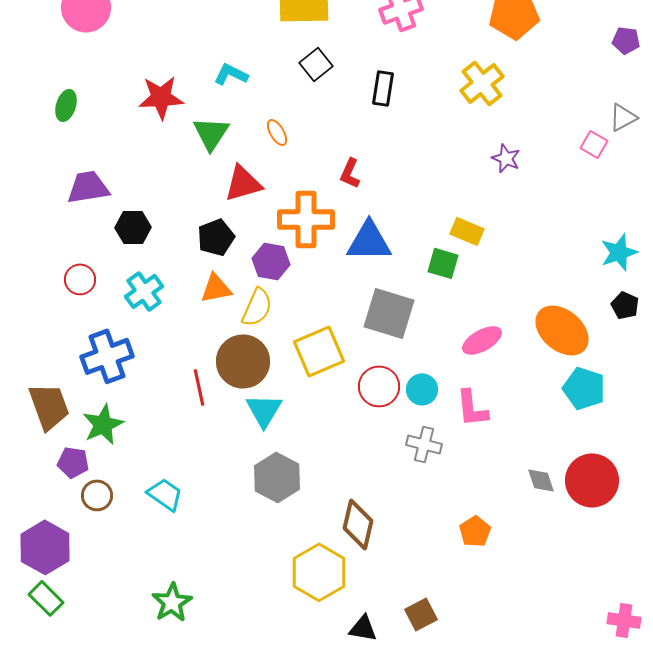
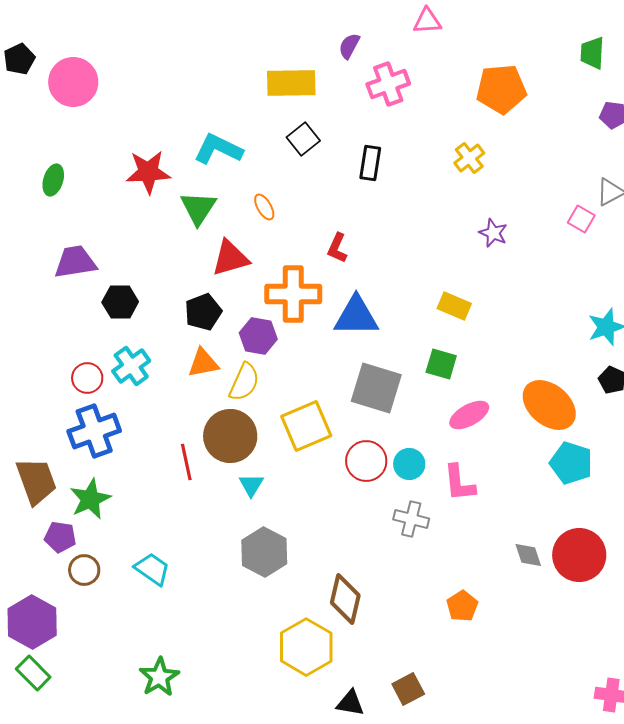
cyan L-shape: (231, 74) -> (218, 149), size x1.4
yellow cross: (482, 83) -> (469, 158), size x0.7
green square: (443, 263) -> (441, 364), moved
red circle: (80, 279) -> (87, 378), moved
cyan triangle: (264, 410) -> (251, 485), size x0.7

